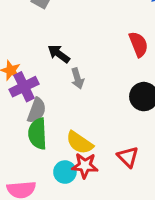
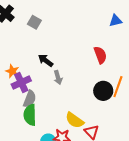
yellow semicircle: (80, 143) -> (75, 120), moved

